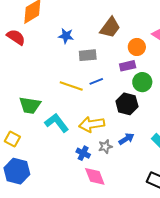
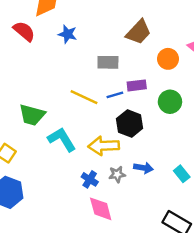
blue star: (66, 36) -> (68, 34), moved
purple rectangle: (128, 66) -> (137, 85), moved
black hexagon: (127, 104) -> (130, 123), moved
blue arrow: (126, 139) -> (143, 168), turned 35

